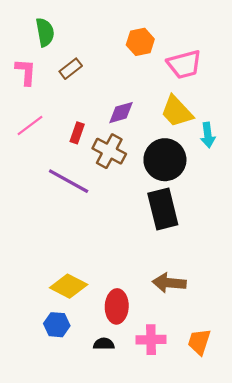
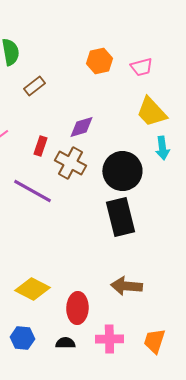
pink trapezoid: (184, 64) -> (141, 67), moved, size x0.7
yellow trapezoid: (177, 112) -> (151, 112), moved
blue hexagon: (57, 325) -> (22, 338), moved

